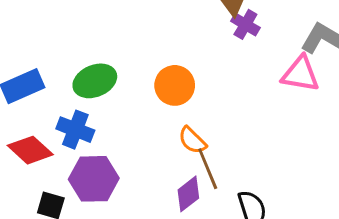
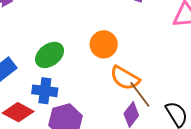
orange semicircle: (192, 140) -> (125, 78), size x1.4

